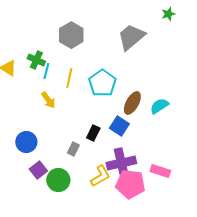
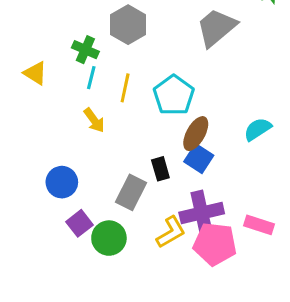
green cross: (36, 60) -> (85, 50), moved
brown ellipse: (132, 103) -> (196, 134), moved
black rectangle: (93, 133) -> (160, 169), turned -42
gray rectangle: (73, 149) -> (131, 192), size x1.6

